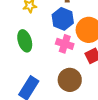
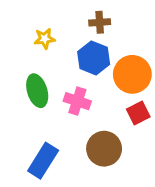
pink cross: (65, 44) -> (77, 101), moved

